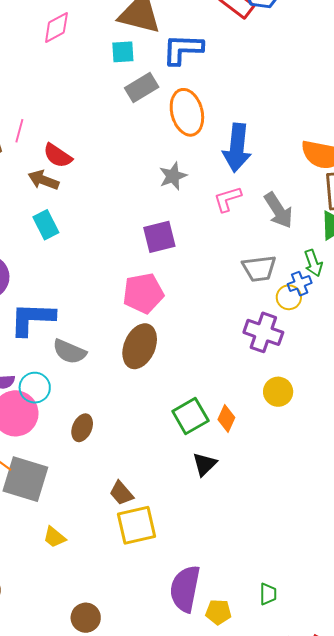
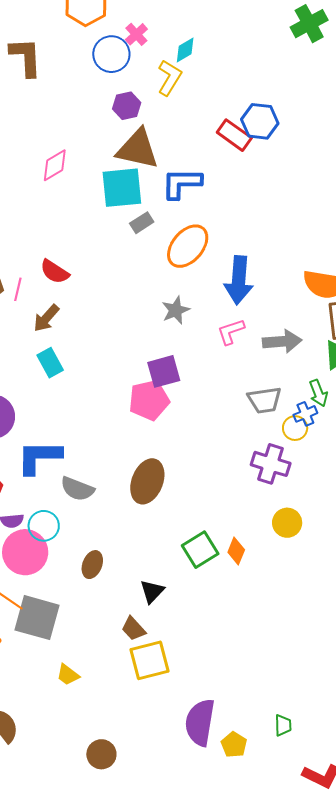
cyan square: (123, 52) -> (122, 188), size x1.8
gray rectangle: (142, 87) -> (142, 223), size x0.7
orange ellipse: (187, 112) -> (188, 246), turned 57
pink line: (19, 131) -> (18, 289), moved
red semicircle: (58, 156) -> (55, 272), moved
brown arrow: (43, 180) -> (46, 318), turned -68
gray arrow: (279, 210) -> (282, 341), turned -60
pink pentagon: (143, 293) -> (149, 400), moved
black triangle: (205, 464) -> (152, 591), moved
yellow pentagon: (218, 612) -> (234, 745), turned 30

